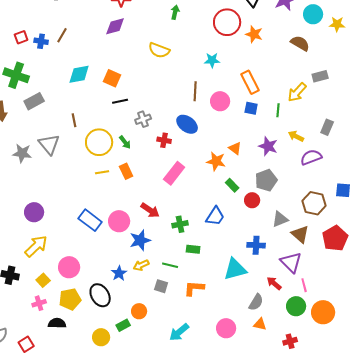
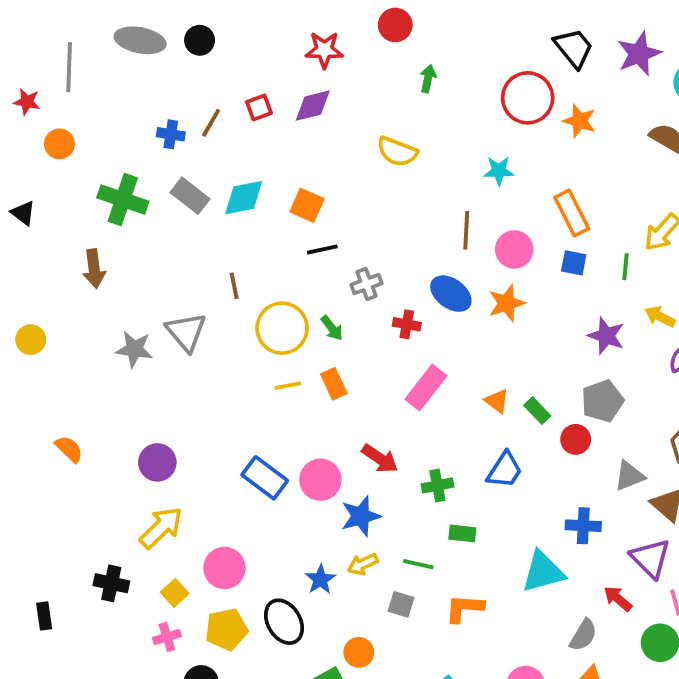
red square: (21, 37) -> (259, 107), moved
gray rectangle: (34, 101) -> (190, 196), moved, turned 66
orange triangle: (235, 148) -> (497, 401), moved
orange star: (216, 161) -> (507, 303), moved, turned -30

